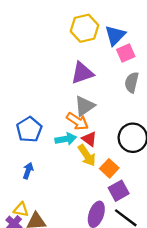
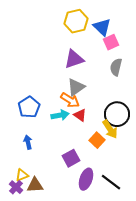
blue triangle: (115, 35) -> (102, 27), turned -30
yellow arrow: (87, 155) -> (110, 129), moved
blue arrow: (28, 171) -> (28, 142), turned -32
purple square: (119, 191) -> (71, 158), moved
yellow triangle: (21, 210) -> (22, 175), turned -32

